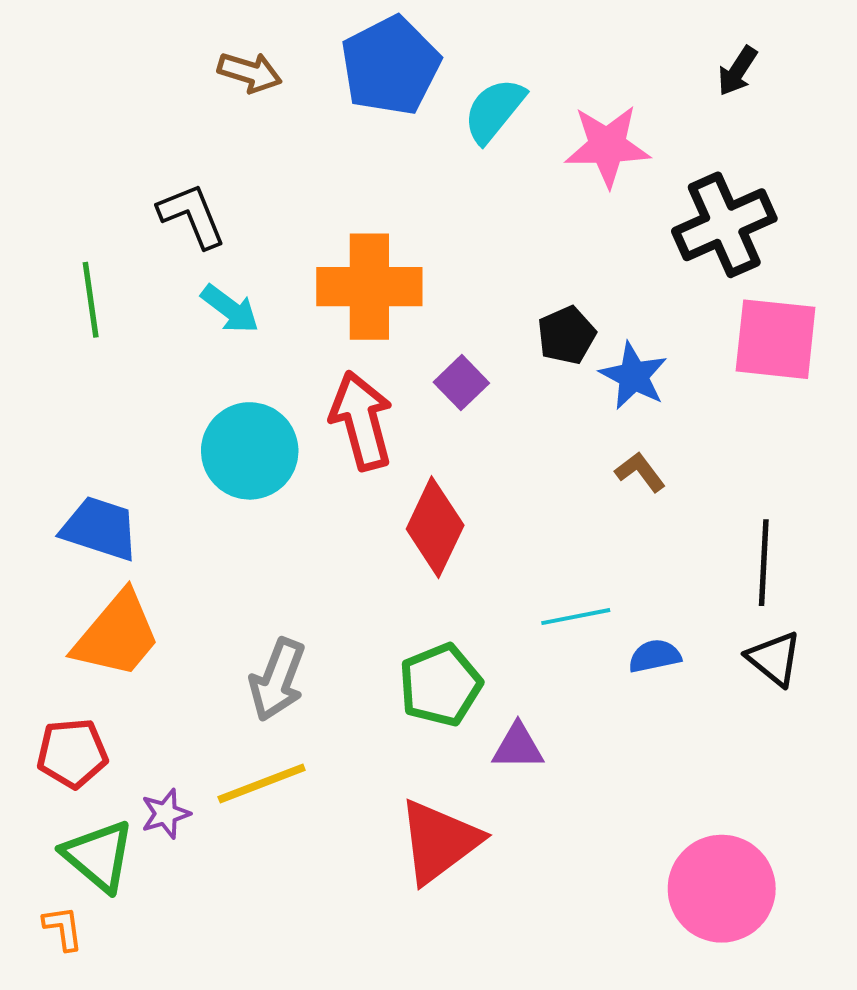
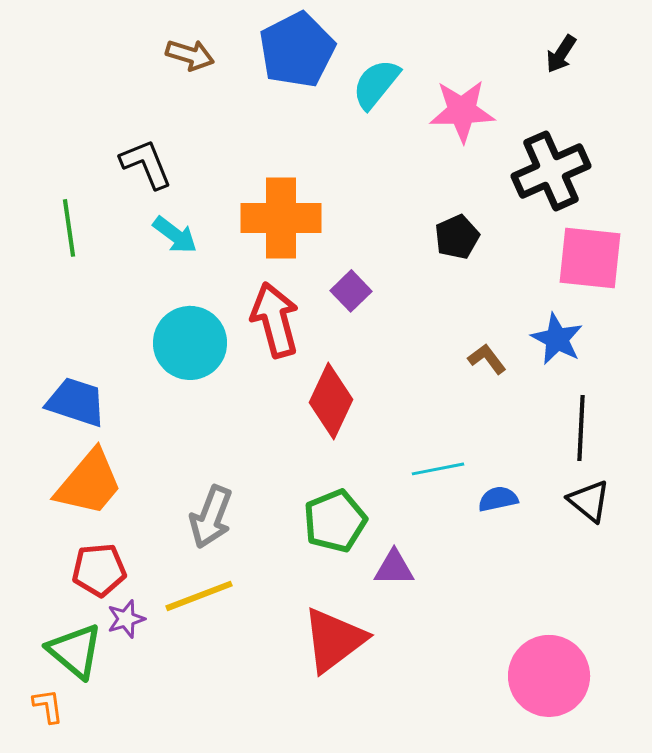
black pentagon: (567, 335) -> (457, 237), moved
blue star: (634, 376) -> (557, 339), moved
red pentagon: (72, 753) -> (99, 570), moved

